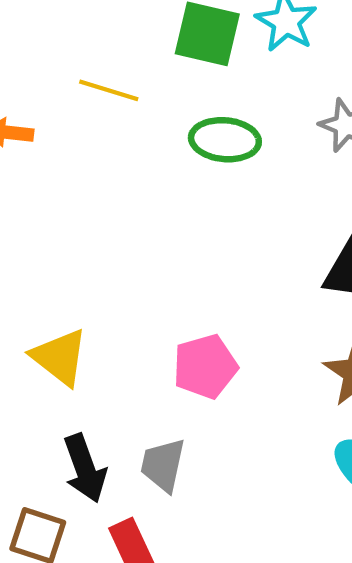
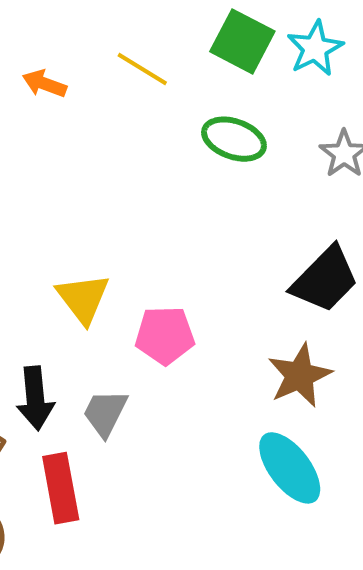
yellow triangle: (60, 357) -> (83, 298), moved

